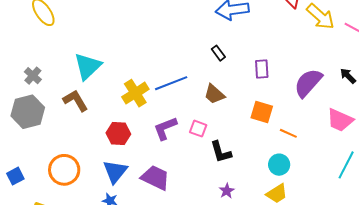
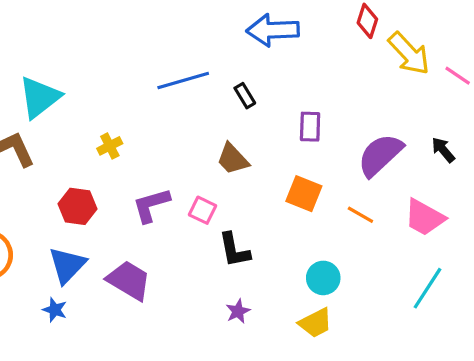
blue line: (171, 83) -> (183, 80), moved
yellow cross: (135, 93) -> (110, 146), size x0.6
orange line: (288, 133) -> (360, 215), moved

